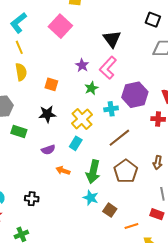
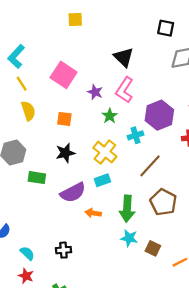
pink square: (60, 26) -> (64, 75), moved
cyan rectangle: (76, 143) -> (102, 180), turned 48
purple semicircle: (48, 150) -> (73, 193), size x1.6

